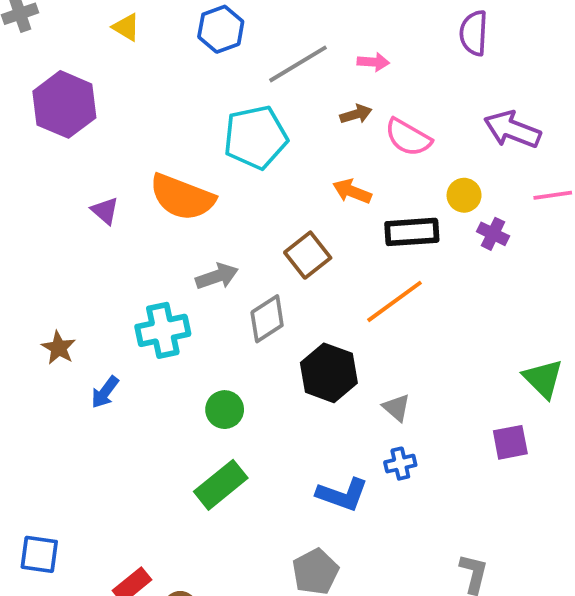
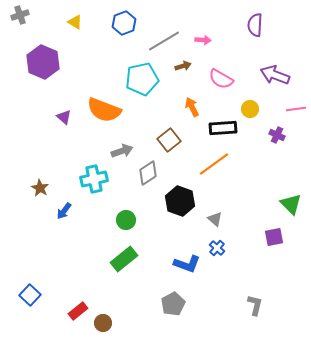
brown arrow: (356, 114) -> (183, 66), moved
orange arrow: (352, 191) -> (192, 107), turned 42
purple cross: (493, 234) -> (277, 135), moved
blue cross: (400, 464) -> (217, 248), turned -35
blue square: (39, 554) -> (30, 295), turned 35

